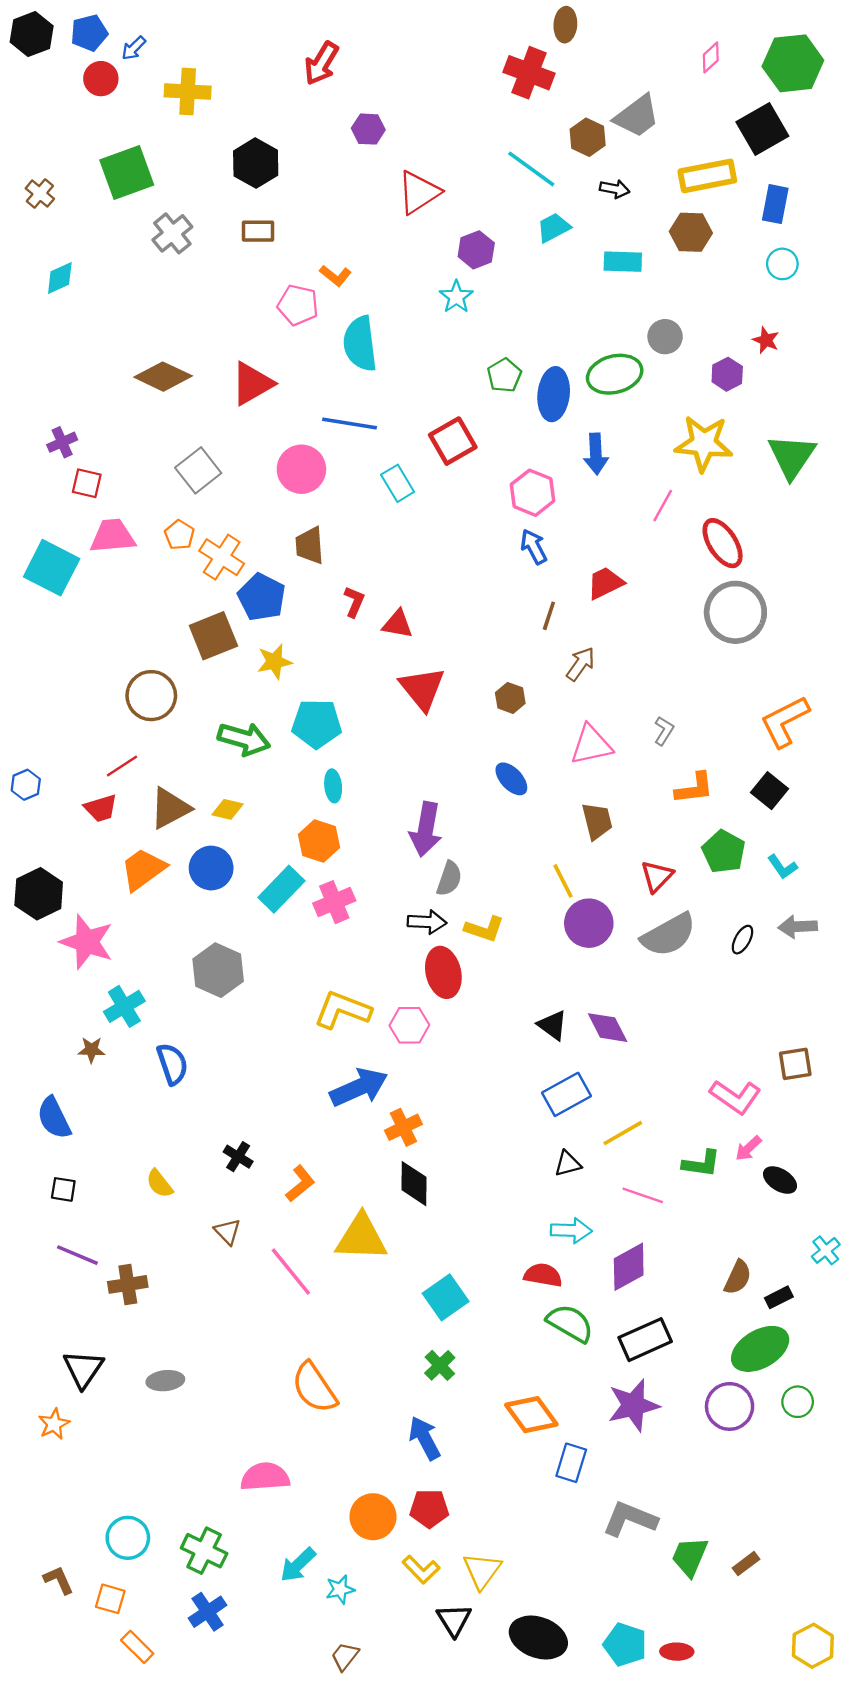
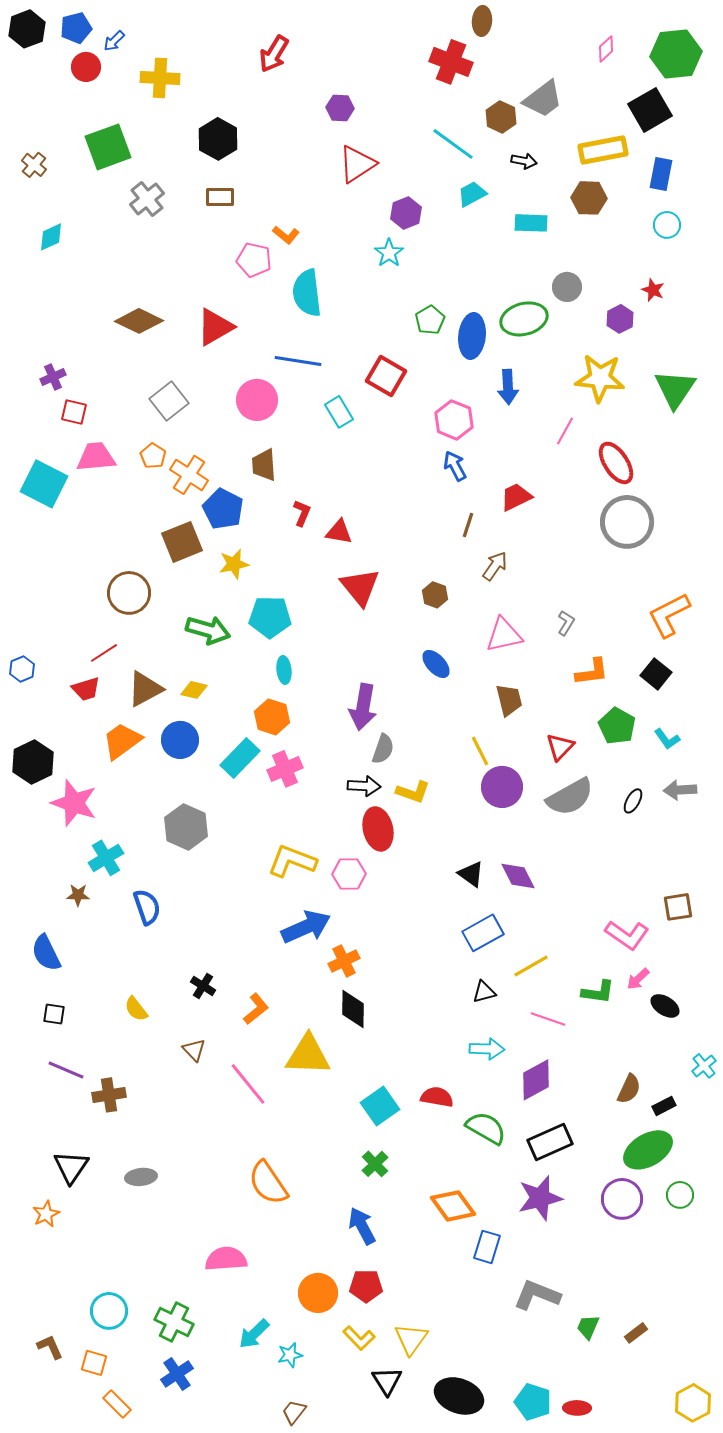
purple hexagon: (368, 129) -> (340, 108), moved
red square: (453, 441) -> (386, 376), turned -30
red semicircle: (543, 1275) -> (437, 1097), moved
green trapezoid: (690, 1557) -> (588, 1327), size x0.7

